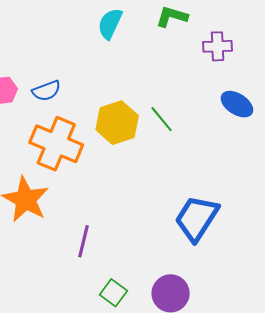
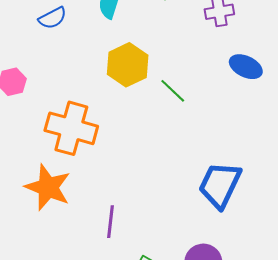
blue semicircle: (46, 91) -> (52, 18), moved
yellow hexagon: (117, 123) -> (128, 65), moved

